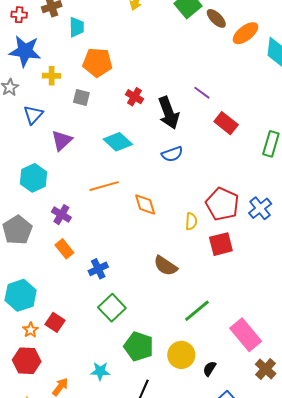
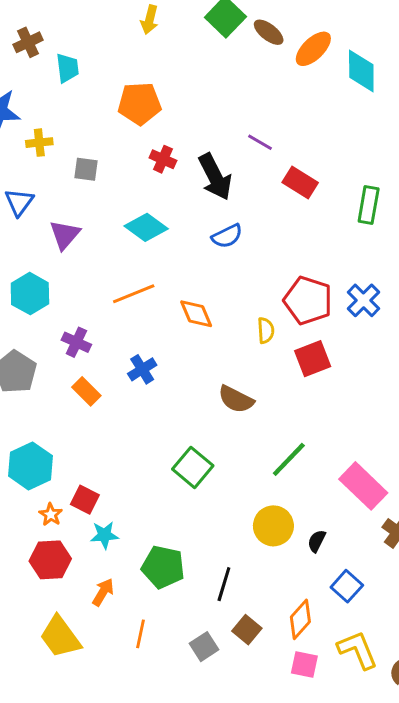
orange pentagon: (97, 62) -> (139, 104), moved
blue cross: (98, 269) -> (142, 369), moved
green square: (112, 308) -> (193, 467), moved
green pentagon: (139, 346) -> (163, 567), moved
cyan star: (100, 371) -> (104, 535), moved

